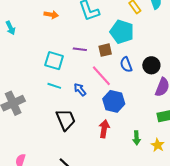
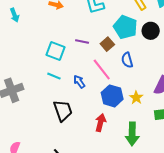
brown square: (105, 50) -> (107, 44), turned -32
black circle: (151, 65) -> (151, 31), moved
green arrow: (137, 138) -> (132, 134), size x1.6
yellow star: (158, 145) -> (136, 98), moved

